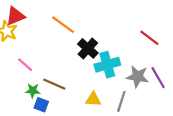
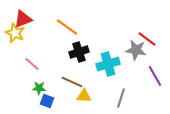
black cross: (88, 48) -> (79, 52), moved, turned 30
gray star: (138, 77) -> (136, 50), moved
brown line: (54, 84) -> (72, 82), moved
yellow triangle: (93, 99) -> (84, 96), moved

